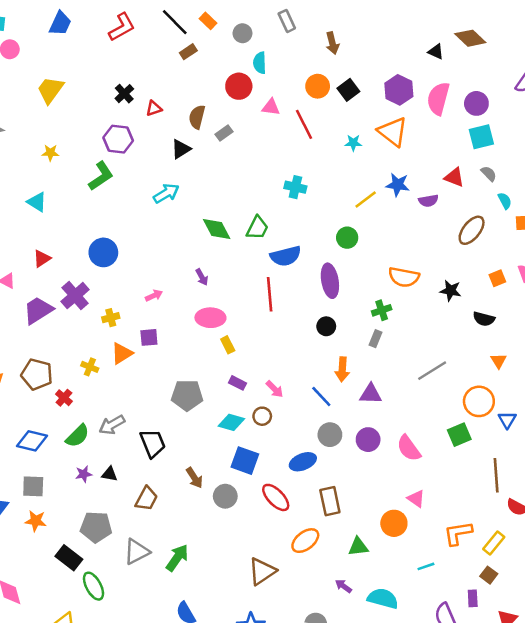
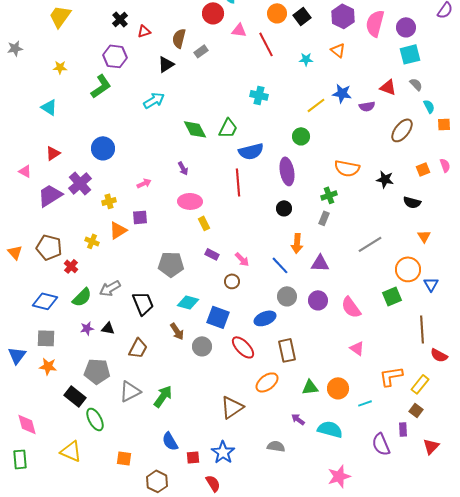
orange triangle: (393, 132) -> (338, 50), size x0.6
cyan diamond: (231, 422) -> (188, 302), moved
orange circle: (394, 523) -> (338, 388), moved

